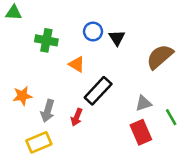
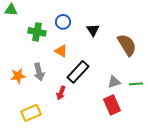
blue circle: (93, 31) -> (63, 22), moved
brown semicircle: (160, 57) -> (127, 45), turned 100
gray arrow: (48, 111) -> (39, 72), moved, turned -30
green line: (171, 117) -> (136, 84), moved, turned -64

